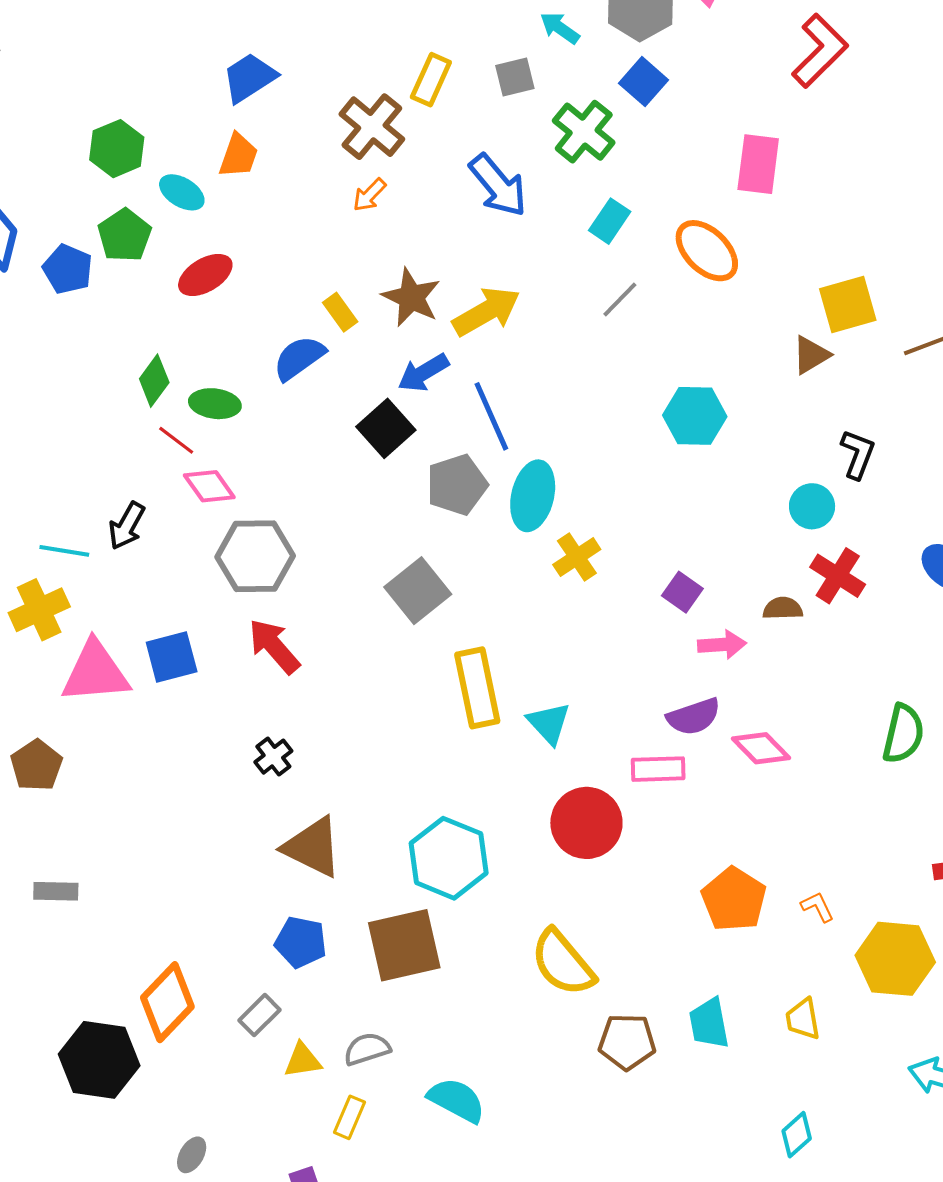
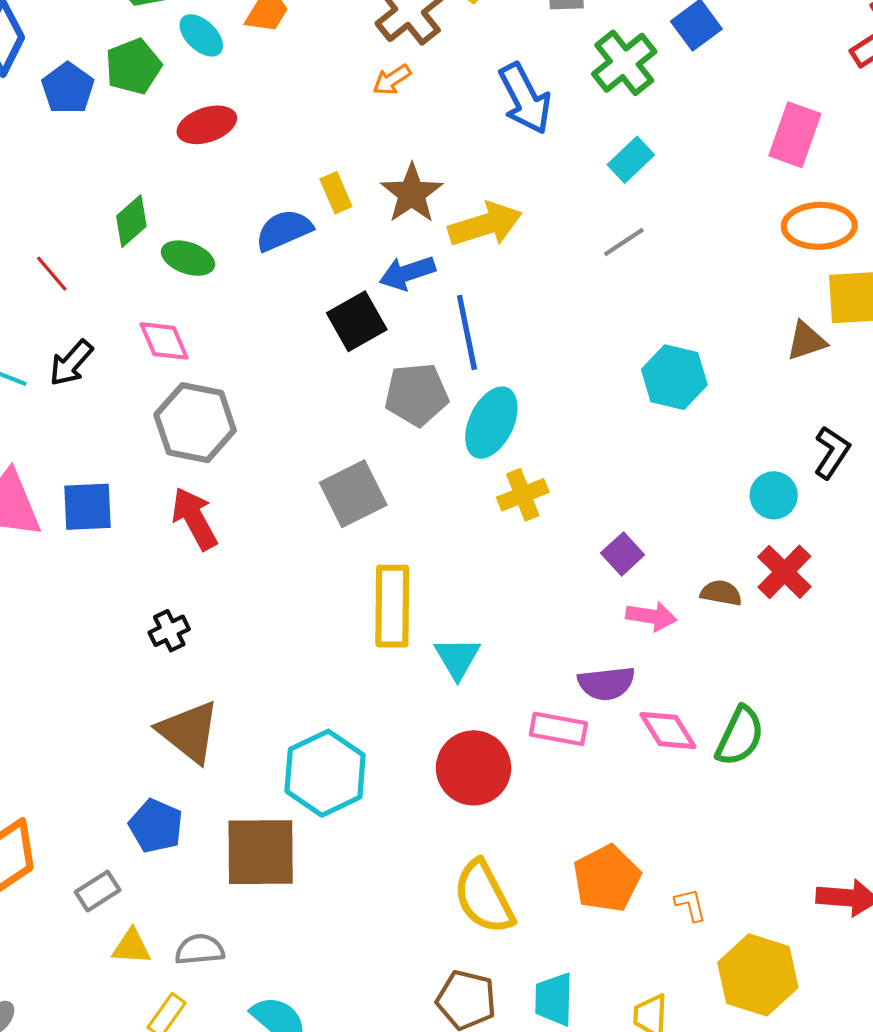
orange ellipse: (707, 251) -> (819, 226), moved, turned -58
red line: (176, 440) -> (52, 274), moved
green semicircle: (903, 734) -> (740, 736), moved
yellow semicircle: (563, 963) -> (484, 897), moved

